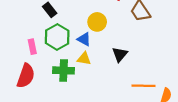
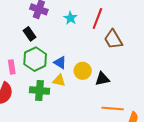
yellow circle: (97, 22) -> (83, 71), moved
black triangle: (120, 54) -> (102, 79), moved, turned 35

